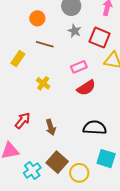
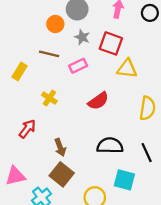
orange circle: (37, 18) -> (55, 24), moved
pink rectangle: (79, 67) -> (78, 66), moved
red arrow: (23, 121) -> (27, 129), moved
brown square: (57, 162) -> (62, 174), moved

